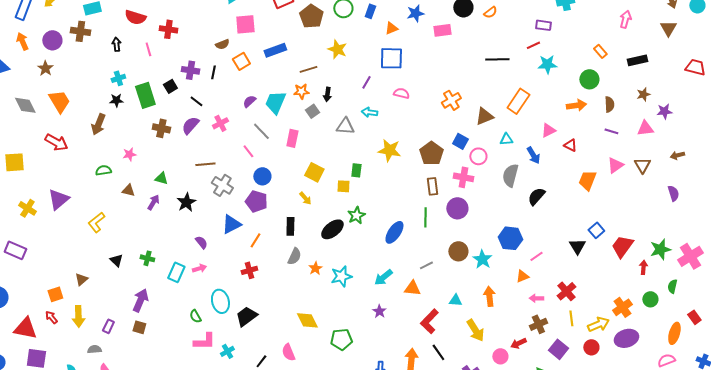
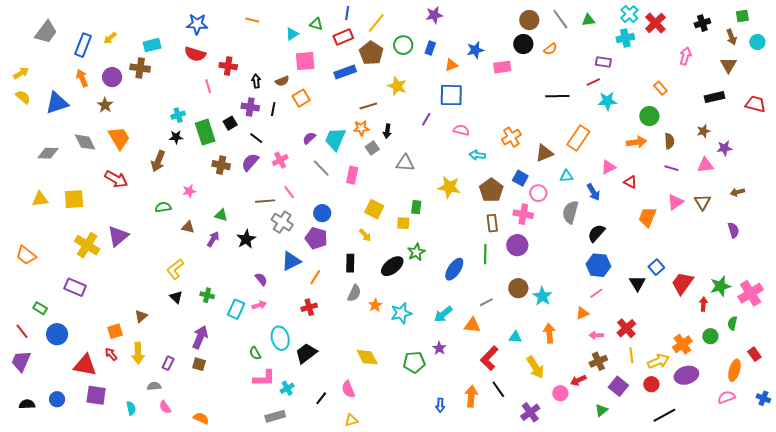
black arrow: (116, 44) -> (256, 81), moved
blue rectangle: (275, 50) -> (345, 72), moved
black rectangle: (637, 60) -> (714, 97), moved
cyan arrow: (369, 112) -> (477, 155), moved
pink line: (248, 151) -> (289, 192), moved
yellow cross: (27, 208) -> (87, 245), size x1.4
yellow L-shape: (96, 222) -> (175, 269), moved
blue hexagon: (510, 238) -> (598, 265), moved
green pentagon: (341, 339) -> (414, 362), moved

